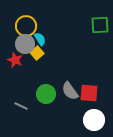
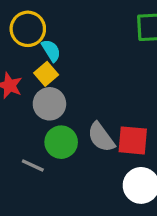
gray circle: (25, 44) -> (49, 104), moved
gray line: (21, 106) -> (33, 165), moved

